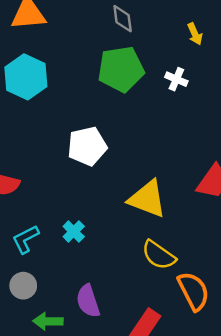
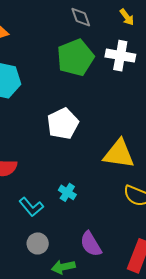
gray diamond: (123, 19) -> (81, 17), moved
white cross: (176, 79) -> (120, 56), size x1.6
cyan L-shape: (26, 239) -> (31, 207), turned -90

